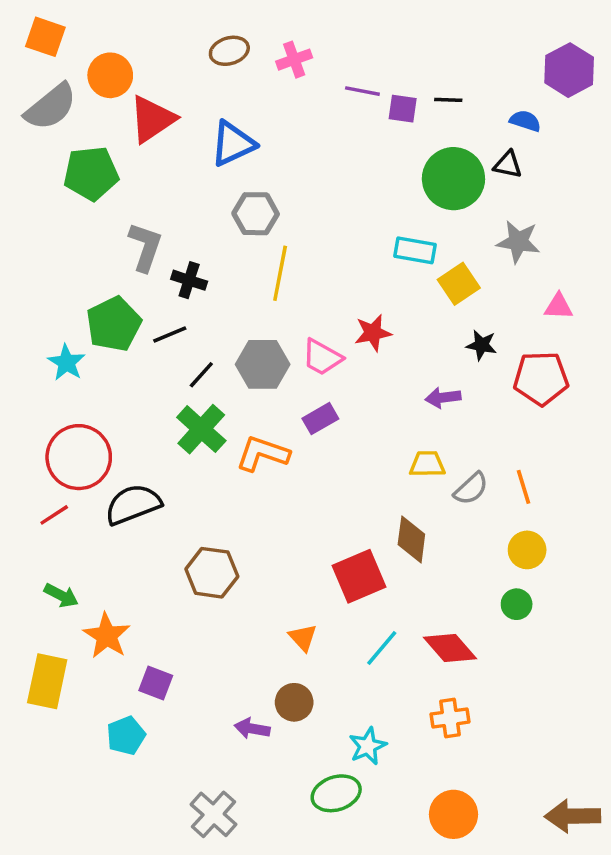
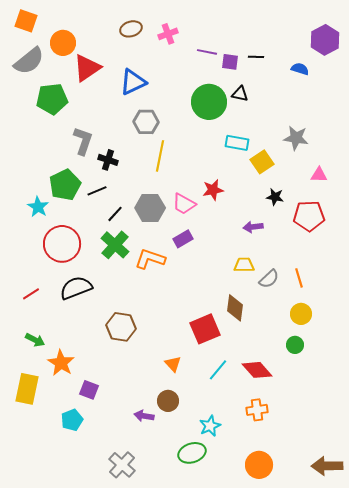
black triangle: (508, 165) -> (240, 94), moved
green circle: (453, 179) -> (209, 102), moved
red circle: (79, 457) -> (62, 244), moved

